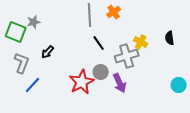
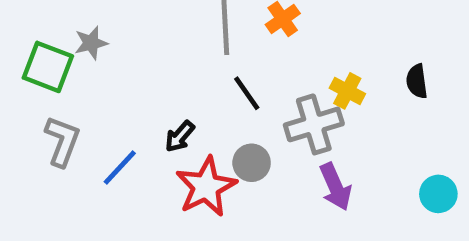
black arrow: (48, 52) -> (180, 136), moved
purple arrow: (120, 83) -> (335, 187), moved
blue line: (33, 85) -> (120, 168), moved

